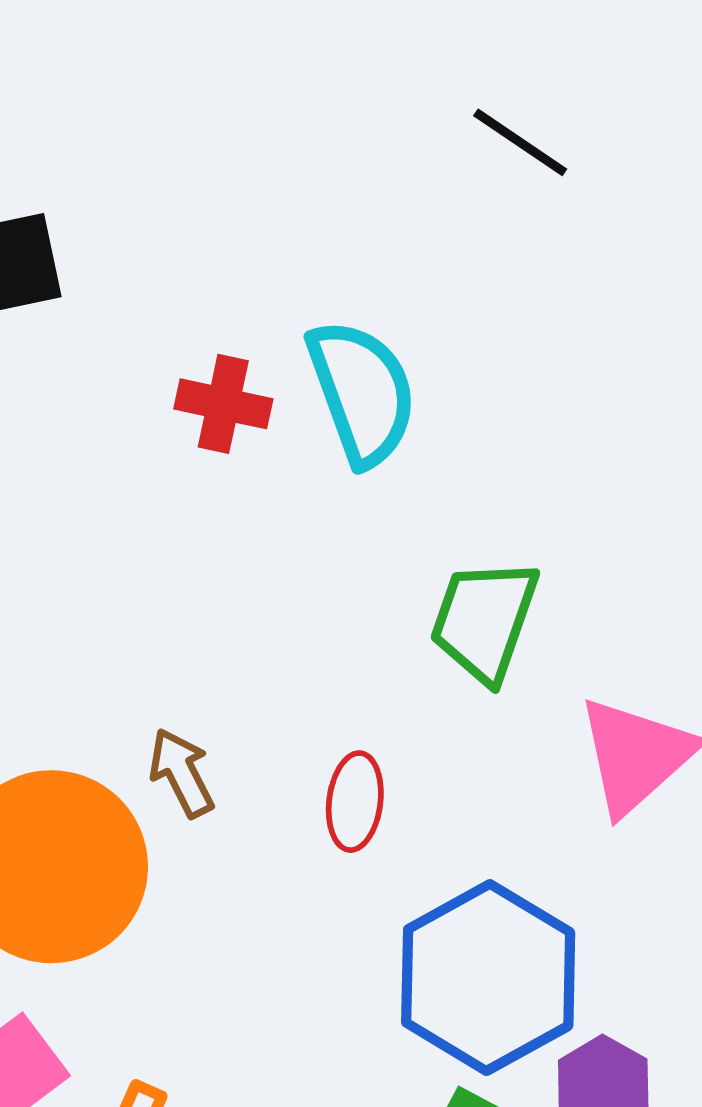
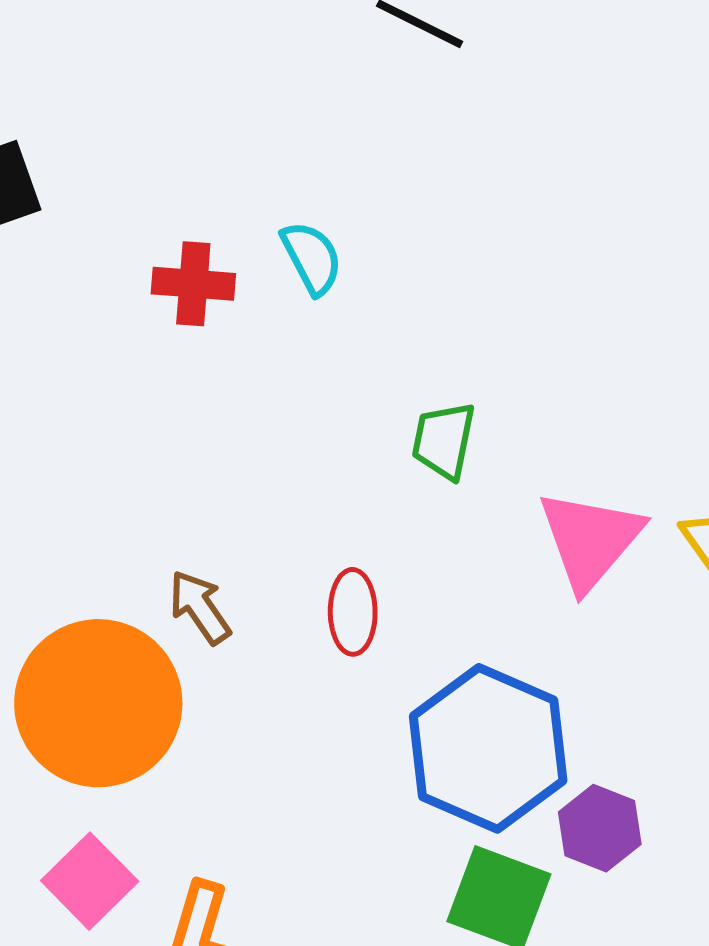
cyan semicircle: (362, 392) -> (312, 258), size x0.6
green trapezoid: (484, 620) -> (444, 441), size x0.7

